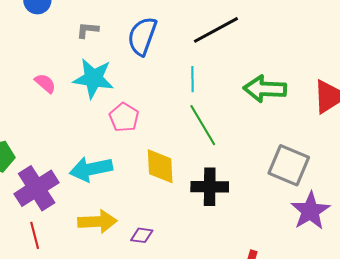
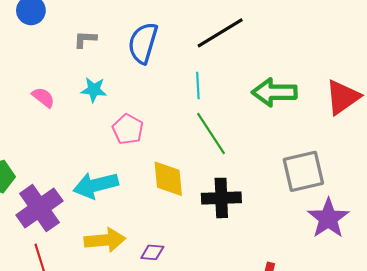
cyan star: (93, 78) -> (94, 90), size x0.6
gray square: (289, 165) -> (303, 171), turned -33

